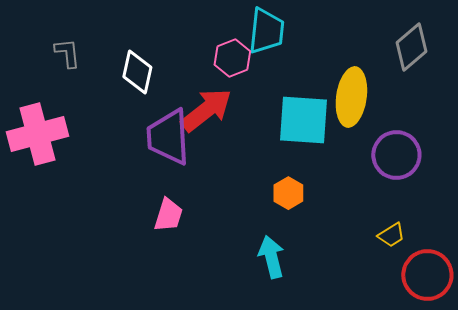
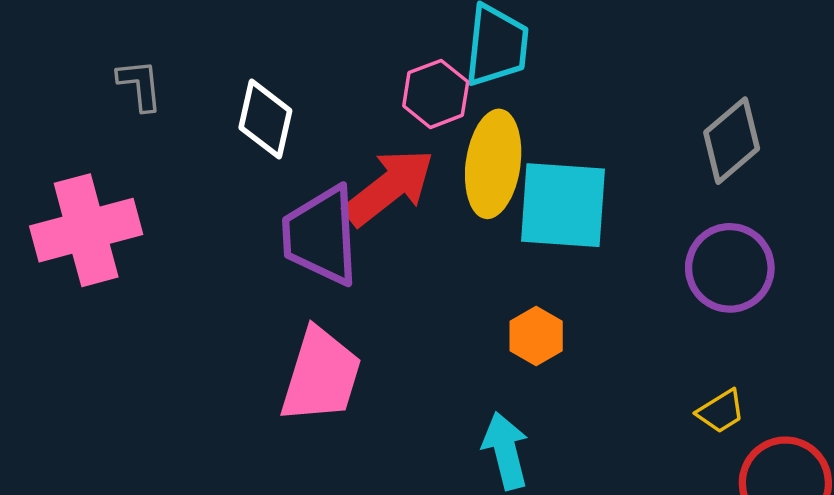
gray diamond: (411, 47) -> (732, 141), moved
yellow ellipse: (351, 97) -> (493, 164), moved
pink trapezoid: (168, 215) -> (321, 375), size x1.6

